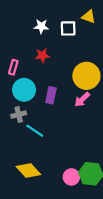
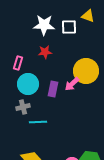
white star: (41, 26) -> (44, 25), size x1.5
pink arrow: (82, 99) -> (72, 84), moved
cyan line: (35, 131) -> (38, 122), turned -36

